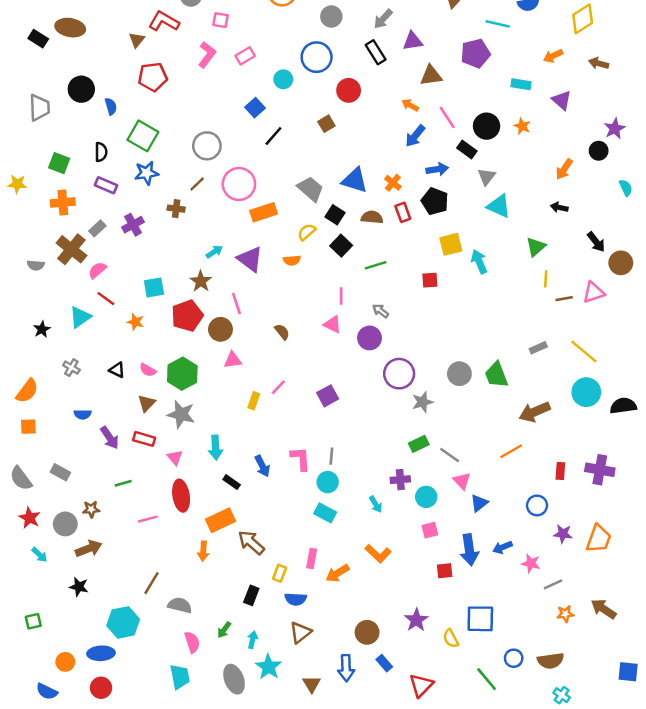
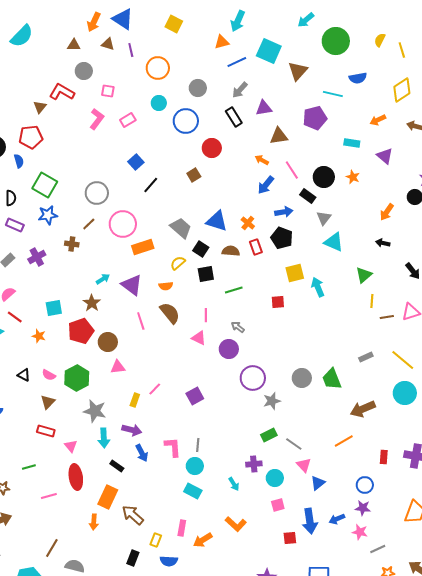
red pentagon: (153, 77) -> (31, 137), moved
cyan circle: (283, 79) -> (159, 103), moved
black square: (341, 246) -> (206, 274), turned 36
pink line: (236, 303) -> (141, 321), moved
brown semicircle: (282, 332) -> (170, 313), moved, size x1.6
gray star: (181, 414) -> (95, 411), moved
purple arrow: (110, 438) -> (132, 430), moved, turned -42
orange rectangle: (220, 520) -> (108, 497), turned -40
purple star: (563, 534) -> (363, 508), moved

